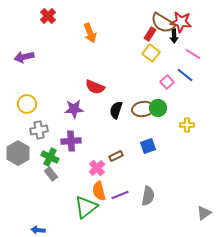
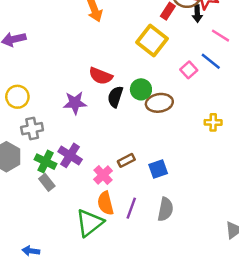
yellow square: (151, 53) -> (152, 40), moved, size x1.4
green circle: (158, 108) -> (141, 89), moved
black semicircle: (116, 110) -> (115, 97), moved
purple cross: (71, 141) -> (70, 155), moved, turned 36
blue square: (148, 146) -> (158, 169), moved
purple line: (120, 195) -> (131, 208), turned -48

